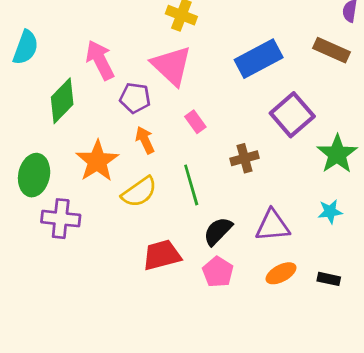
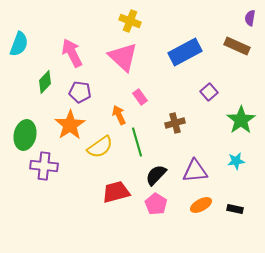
purple pentagon: (135, 98) -> (80, 92), moved
green diamond: (62, 101) -> (45, 82), size x0.7
purple square: (292, 115) -> (209, 92), size x0.6
orange arrow: (145, 140) -> (119, 115), moved

